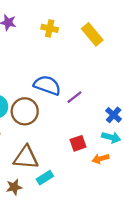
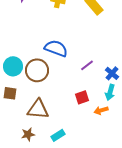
purple line: (74, 97) -> (87, 65), moved
cyan arrow: (111, 137) -> (110, 92), turned 91
cyan rectangle: (45, 178) -> (58, 135), moved

